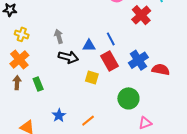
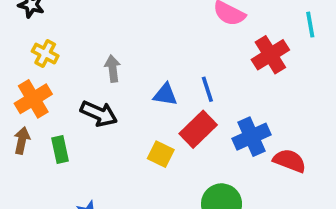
black arrow: (68, 57) -> (99, 114), moved
red rectangle: (109, 61) -> (198, 129), turned 66

